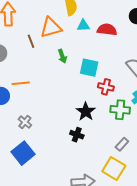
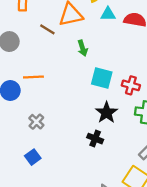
brown line: (31, 41) -> (47, 29), turned -40
cyan square: (89, 68) -> (102, 78), moved
blue square: (23, 153) -> (33, 157), size x0.6

